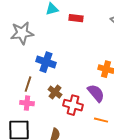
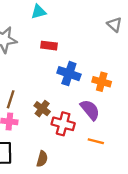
red rectangle: (76, 18) -> (49, 46), moved
blue cross: (46, 62) -> (69, 74), moved

